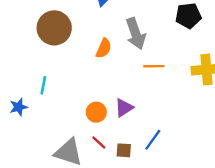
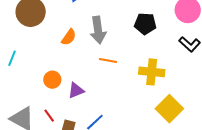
orange circle: (96, 112) -> (52, 80), moved

